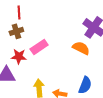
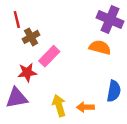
brown cross: (16, 31) -> (31, 37), moved

